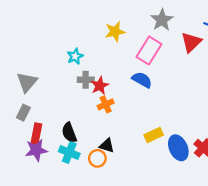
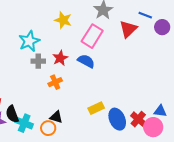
yellow star: (115, 32) -> (63, 20), turned 30
cyan star: (75, 56) -> (29, 41), size x1.5
red star: (100, 86) -> (60, 58), moved
black semicircle: (69, 133) -> (12, 114), moved

